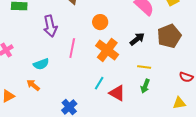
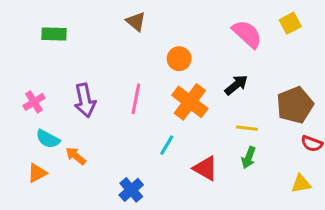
purple arrow: (50, 26) -> (85, 100), moved
brown pentagon: (169, 36) -> (295, 105), moved
cyan semicircle: (41, 64) -> (48, 139), moved, turned 49
cyan line: (99, 83) -> (167, 145), moved

